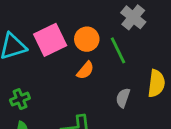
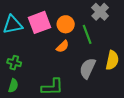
gray semicircle: (123, 98) -> (88, 68), size x1.5
green cross: (20, 99) -> (14, 63), turned 32

